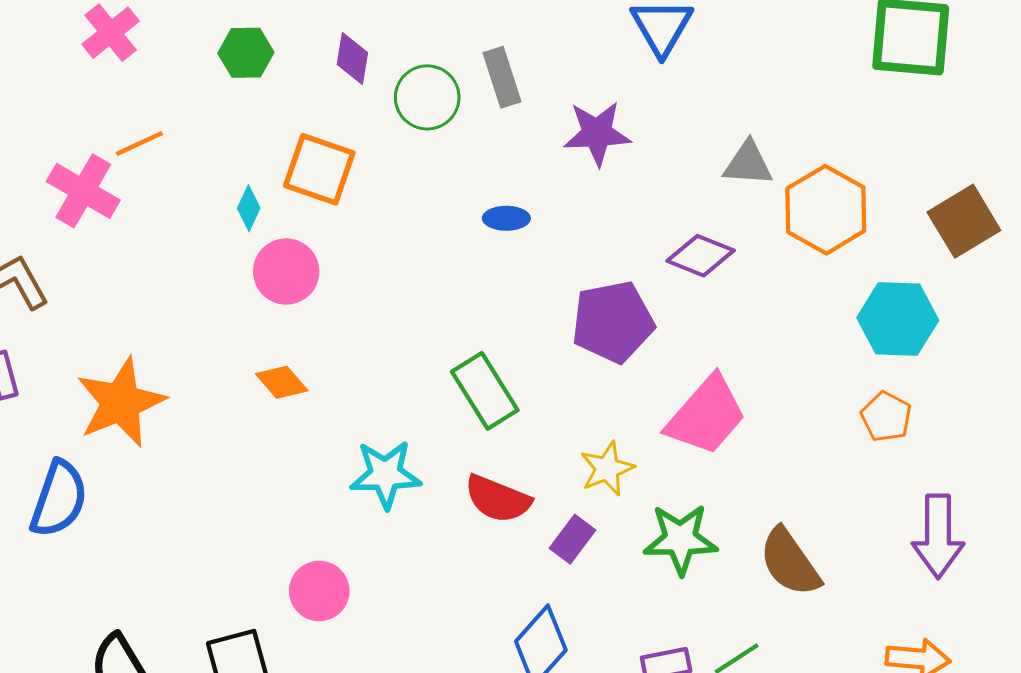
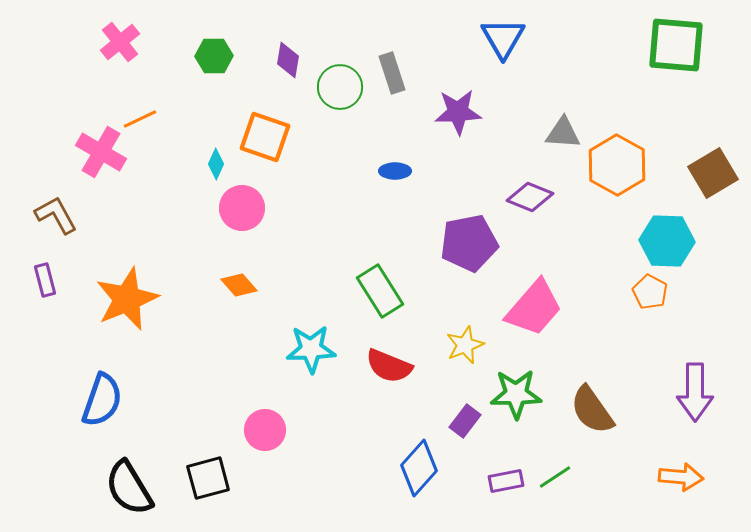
orange pentagon: (886, 417) -> (650, 292), moved
blue semicircle: (59, 499) -> (102, 400), moved
purple rectangle: (573, 539) -> (465, 421), moved

